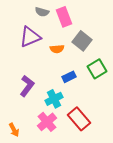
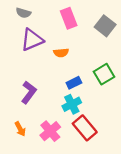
gray semicircle: (42, 12) -> (23, 13), moved
gray square: (82, 41) -> (105, 26), moved
cyan cross: (54, 99) -> (72, 104), moved
orange arrow: (14, 130) -> (20, 129), moved

